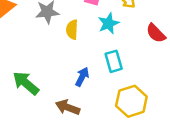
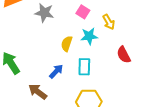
yellow semicircle: (72, 30) -> (67, 44), moved

